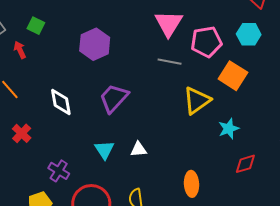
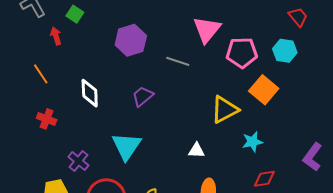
gray line: (170, 62) -> (178, 61), moved
purple trapezoid: (114, 98) -> (143, 96), size x0.7
red cross: (22, 133) -> (47, 119), turned -30
white triangle: (139, 149) -> (196, 150), moved
cyan triangle: (104, 150) -> (126, 146), size x1.5

